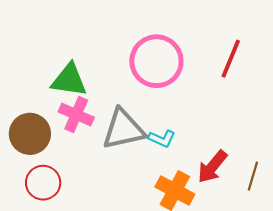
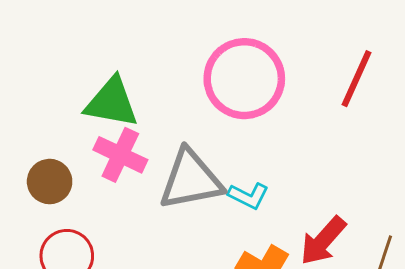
brown circle: (30, 134) -> (50, 182), size x0.7

